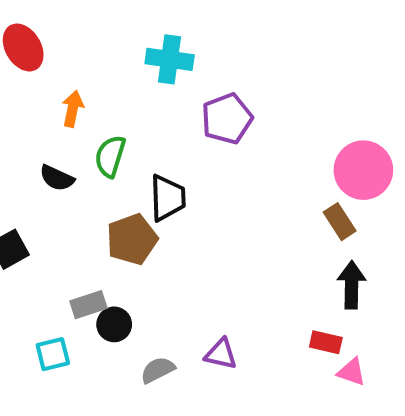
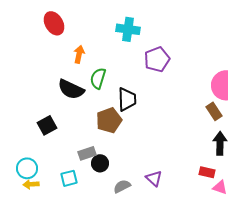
black semicircle: (57, 178) -> (71, 89), size x1.5
purple triangle: (221, 354) -> (154, 178), turned 30

